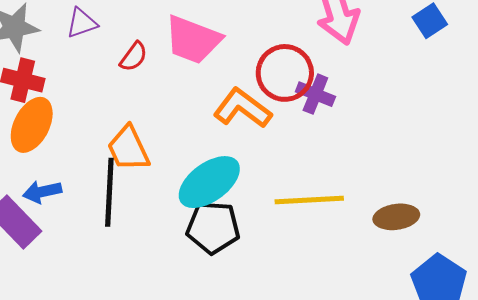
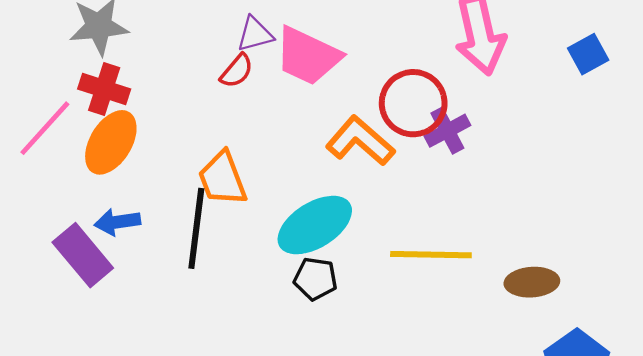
purple triangle: (82, 23) -> (255, 34), moved
purple cross: (315, 94) -> (447, 131), turned 36
black pentagon: (213, 227) -> (315, 279), size x0.7

